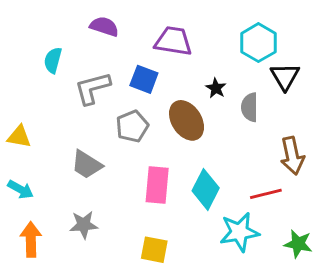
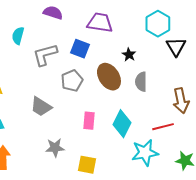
gray semicircle: (250, 107) -> (141, 82), moved
pink rectangle: (157, 185) -> (89, 121), size x0.7
gray star: (84, 225) -> (55, 148), moved

